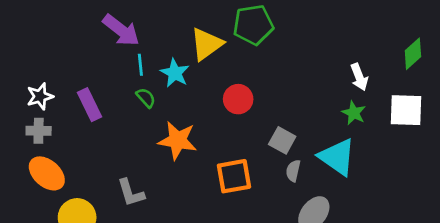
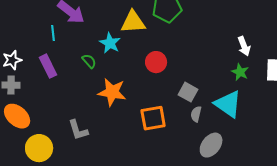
yellow triangle: (206, 44) -> (133, 22), turned 32
cyan line: (140, 65) -> (53, 33), moved

